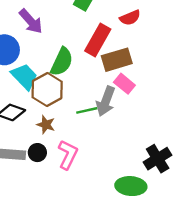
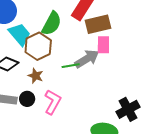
pink rectangle: (124, 84) -> (103, 45), turned 48
gray arrow: (106, 101) -> (87, 59), turned -145

